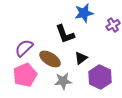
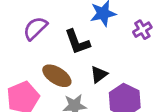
purple semicircle: (24, 48) -> (35, 28), moved

